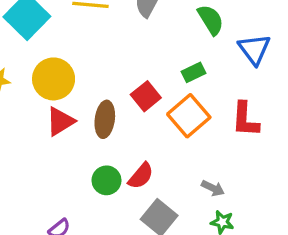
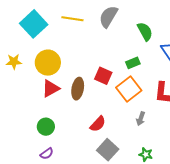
red square: (146, 96) -> (103, 76), turned -30
green circle: (106, 180) -> (46, 127), moved
gray arrow: (213, 188) -> (141, 119), moved, turned 80

